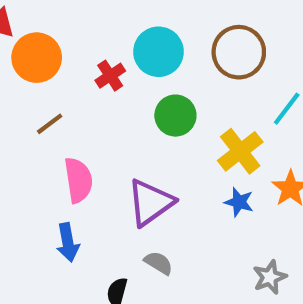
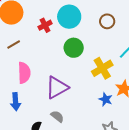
brown circle: (239, 52) -> (107, 21), size x0.6
blue star: (239, 202) -> (106, 99), moved

